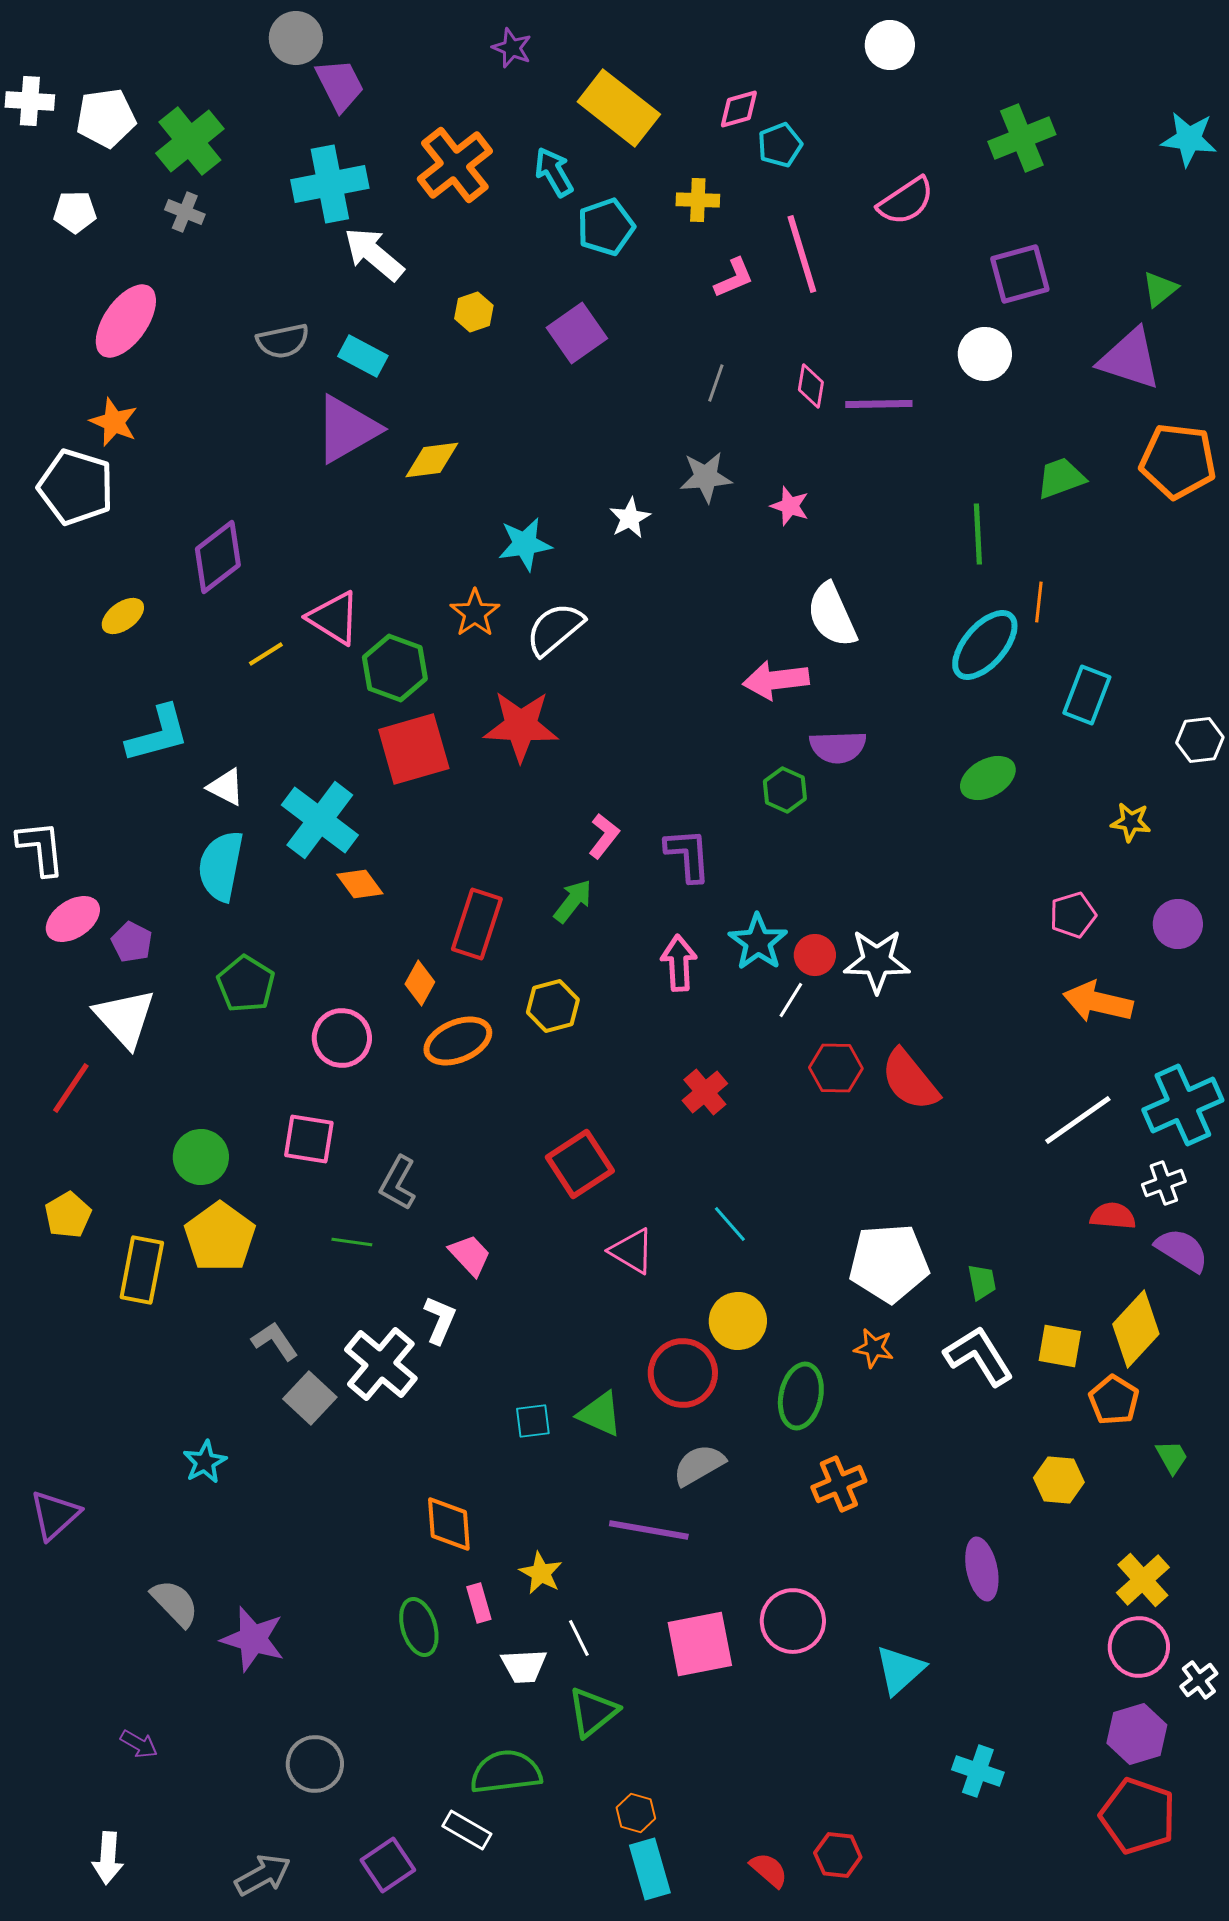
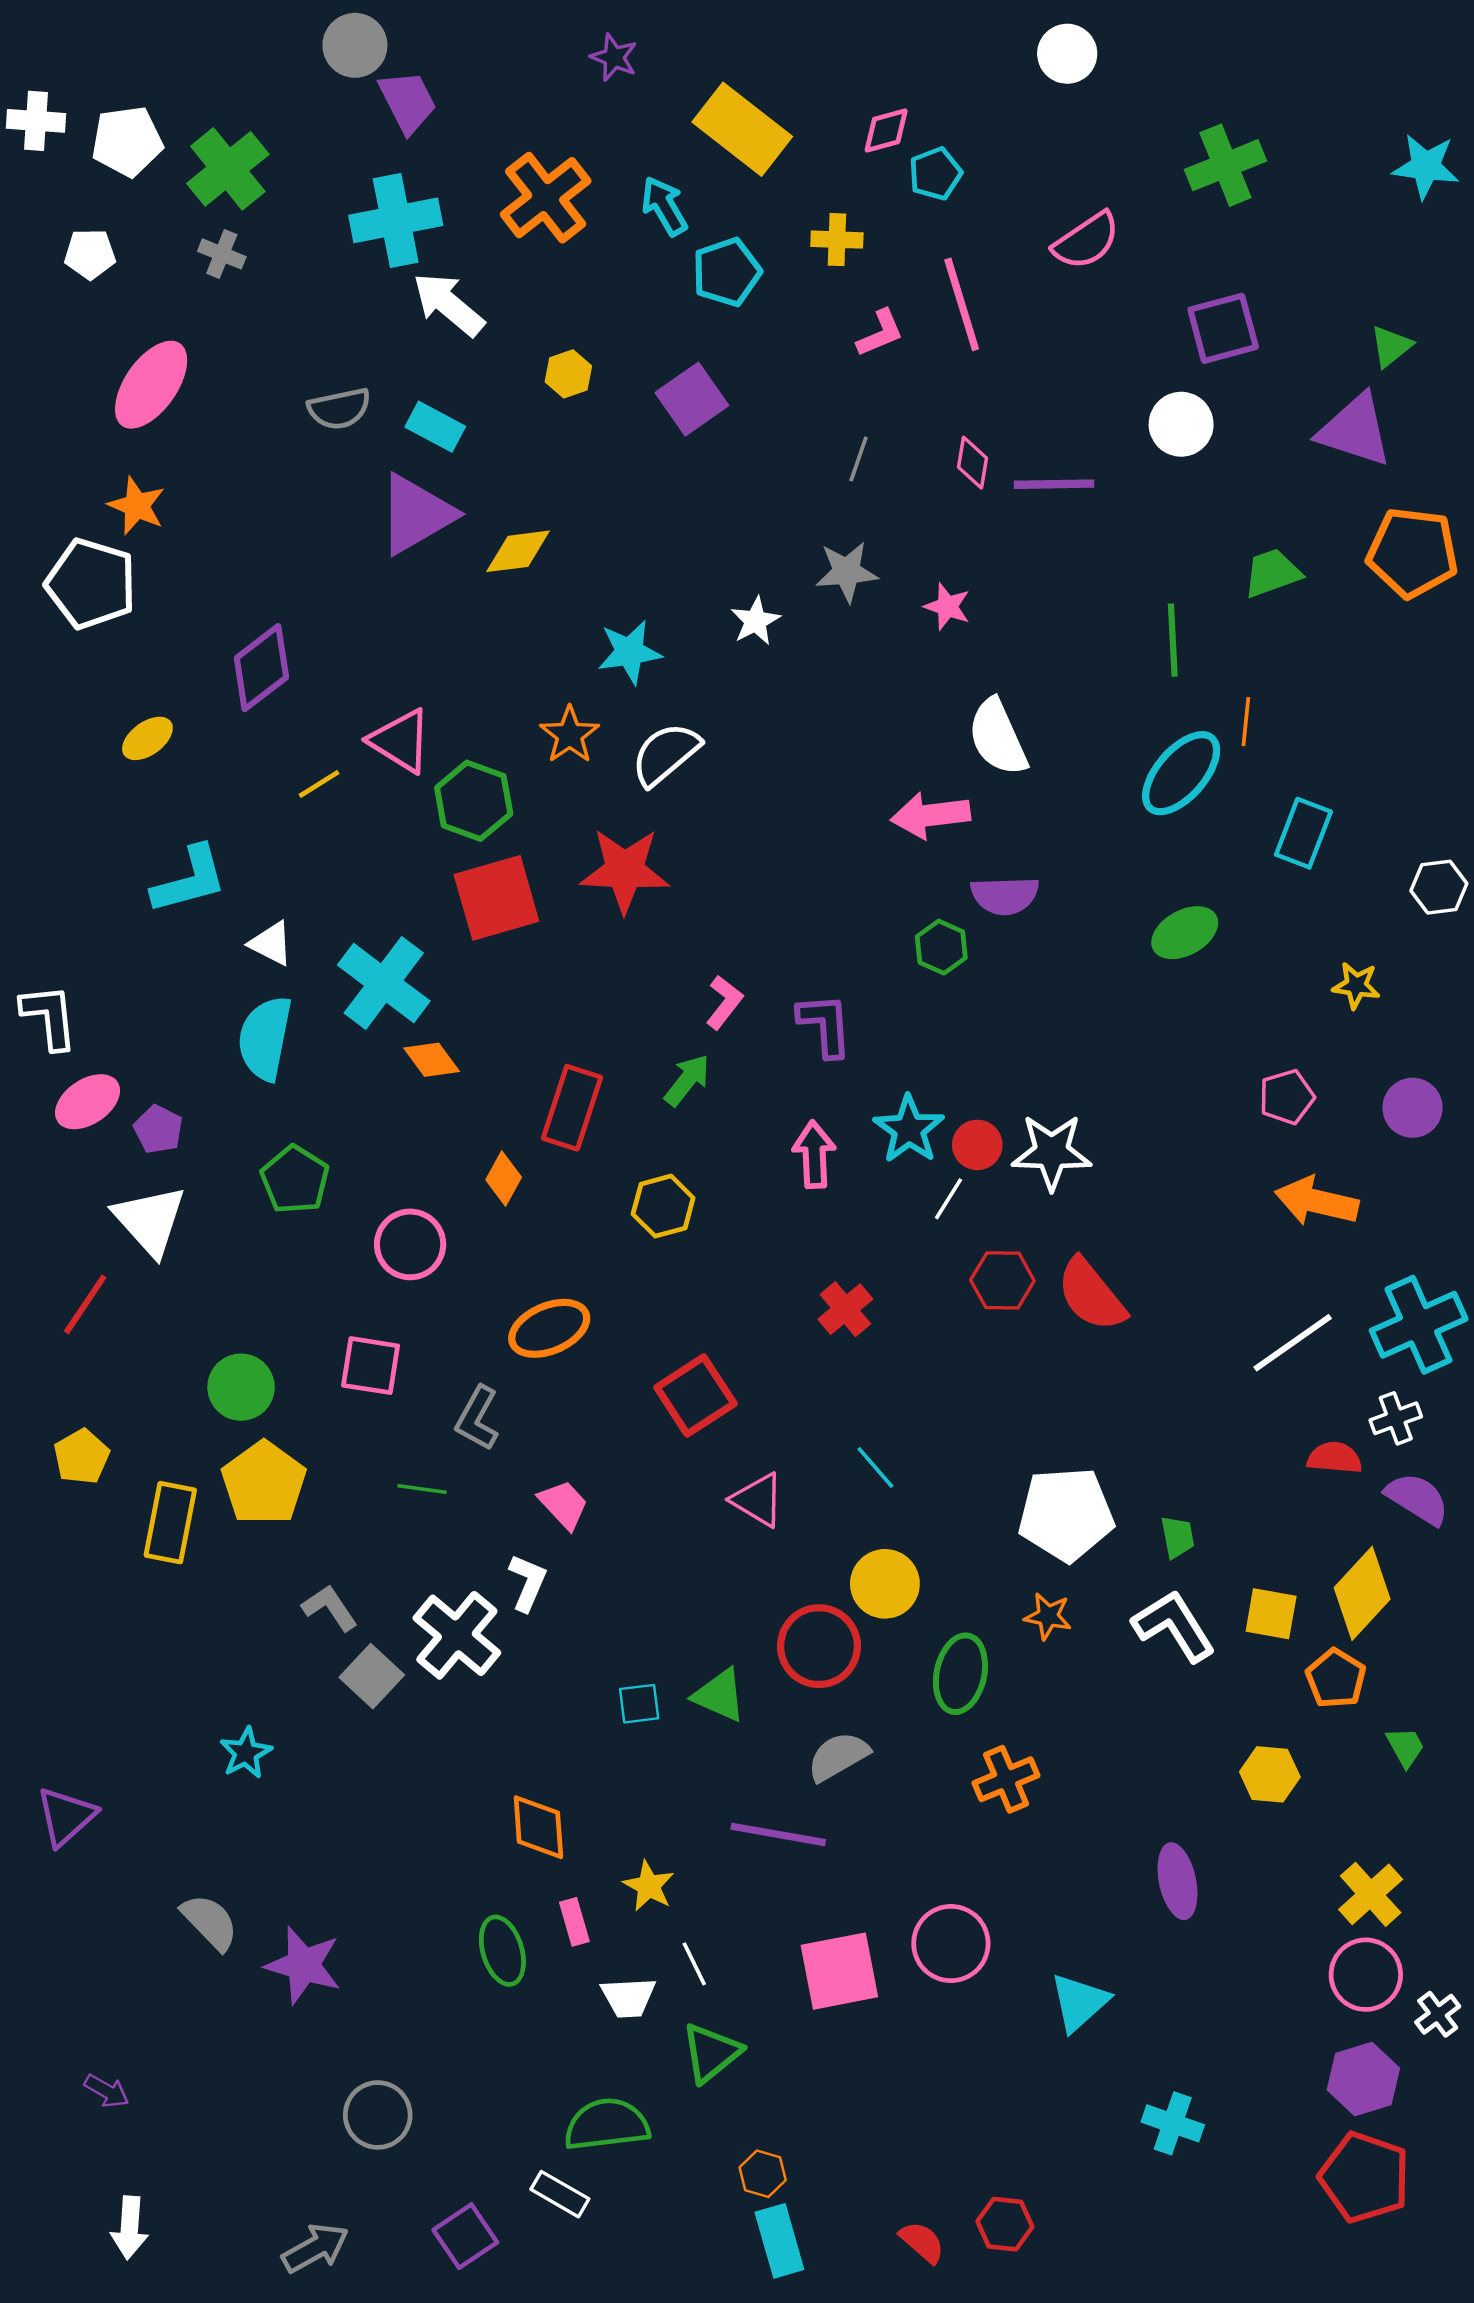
orange ellipse: (458, 1041) -> (549, 1328), moved
purple arrow: (139, 1744) -> (107, 2091), moved

